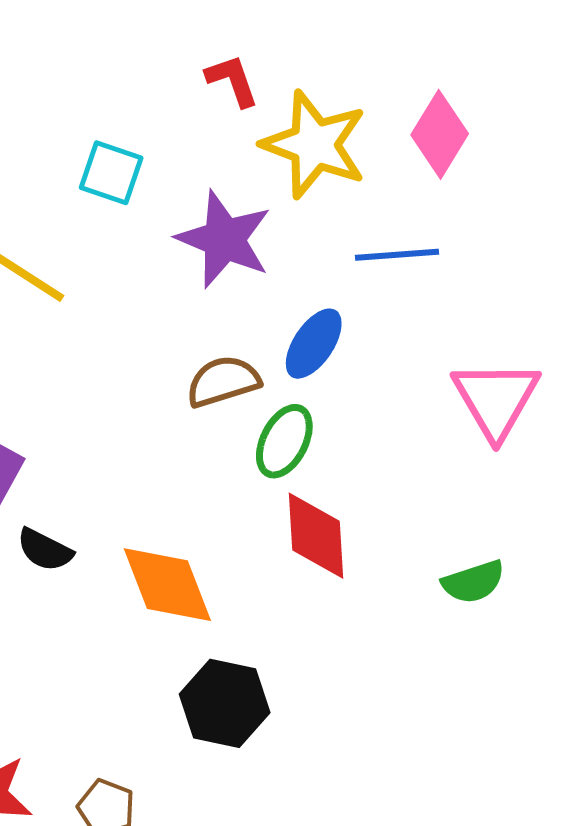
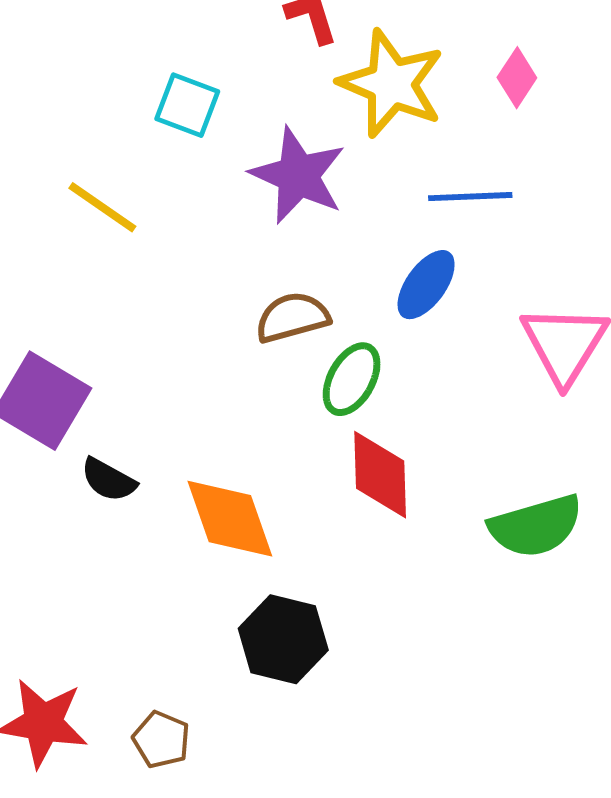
pink diamond: (440, 134) -> (517, 78), size x0.7
blue ellipse: (314, 344) -> (426, 285), moved
green semicircle: (473, 582) -> (536, 526), size x1.5

